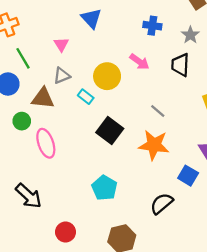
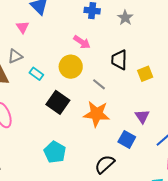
pink triangle: (61, 44) -> (23, 27), moved
black trapezoid: (180, 65) -> (119, 60), moved
yellow circle: (107, 76) -> (71, 67), moved

